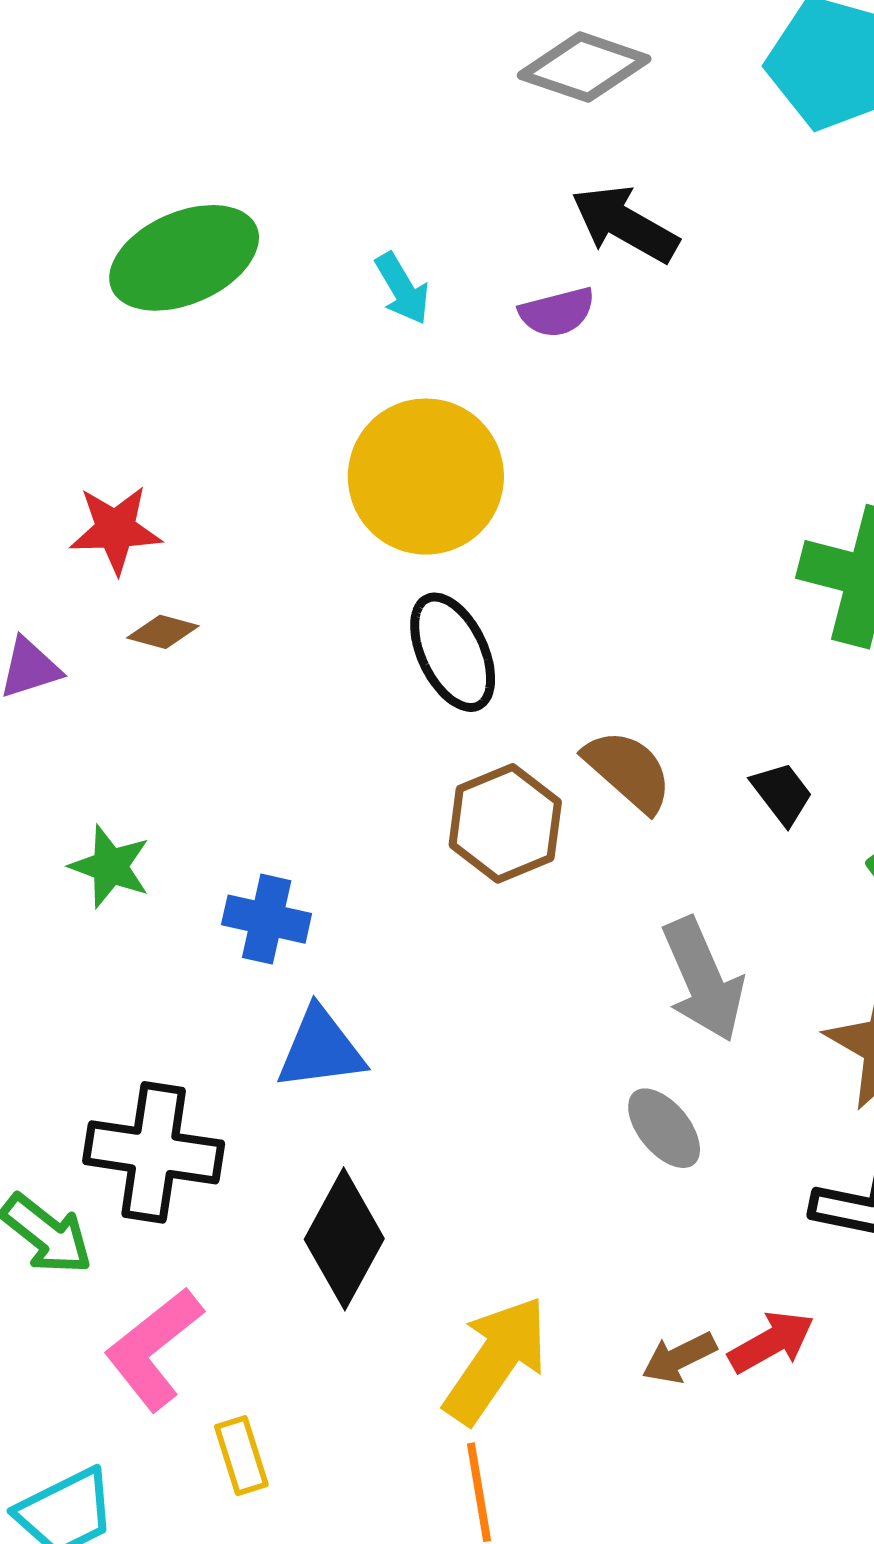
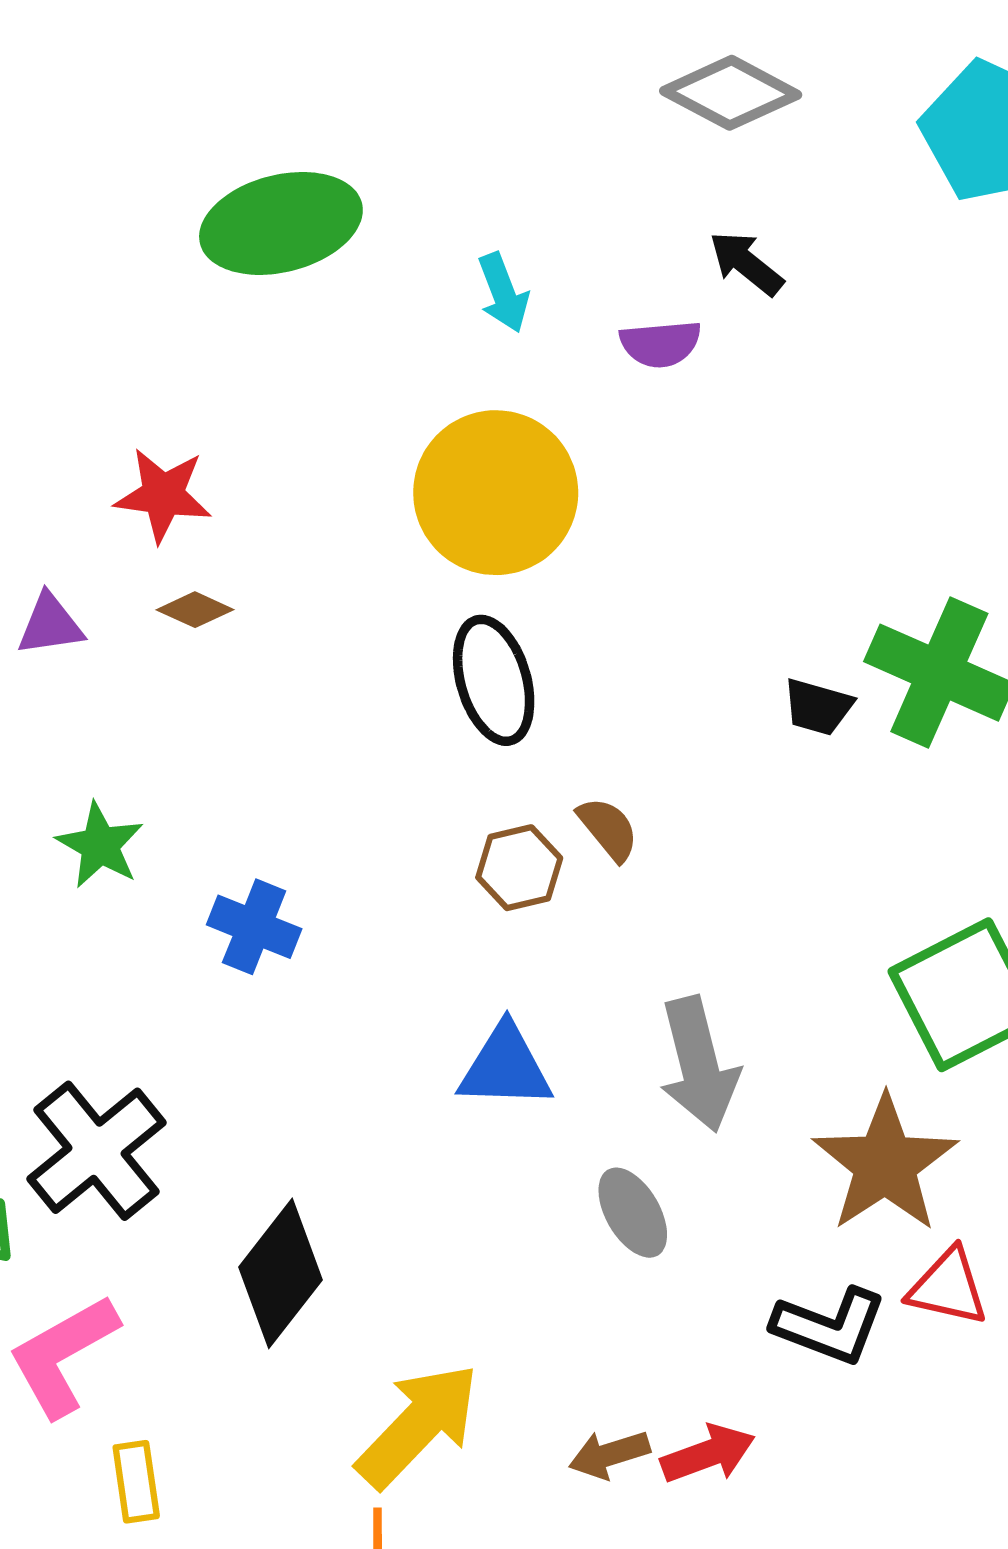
black arrow: (625, 224) -> (746, 263), size x0.7
brown semicircle: (628, 771) -> (608, 829), moved, size x0.7
black trapezoid: (782, 793) -> (818, 707), moved, turned 134
brown hexagon: (505, 823) -> (519, 868), size x0.7
blue triangle: (321, 1049) -> (505, 1067), moved
black cross: (154, 1152) -> (97, 1151), turned 33

